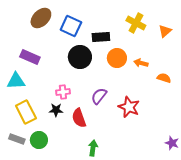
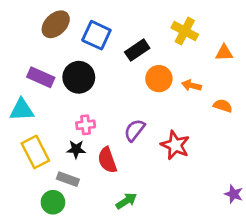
orange triangle: (165, 31) -> (224, 53), moved, turned 40
black rectangle: (101, 37) -> (137, 50), turned -30
black circle: (80, 57) -> (79, 77), moved
gray rectangle: (17, 139) -> (68, 179), moved
green circle: (39, 140) -> (53, 202), moved
green arrow: (93, 148) -> (126, 201), turned 49

